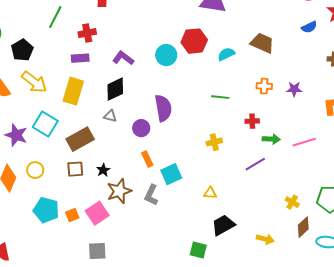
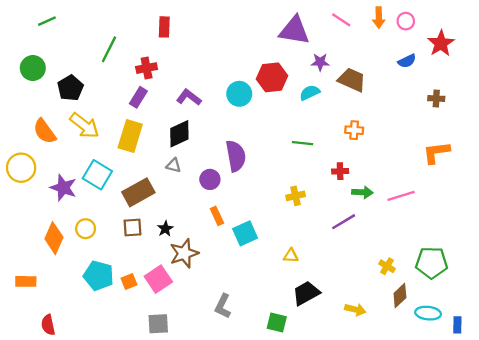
purple rectangle: (80, 58) -> (138, 97), turned -54
purple star: (294, 89) -> (320, 62), moved
gray L-shape: (151, 195) -> (223, 306), moved

